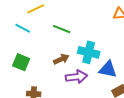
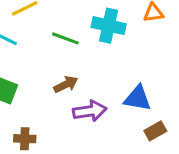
cyan cross: (89, 52) -> (109, 26), moved

